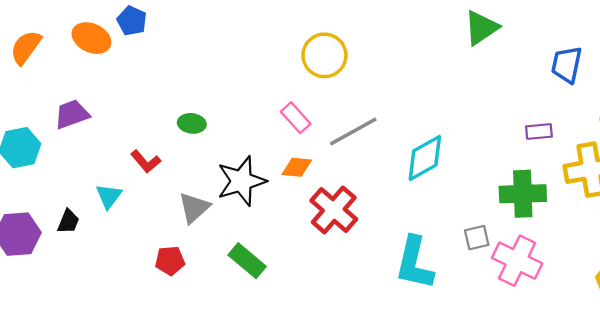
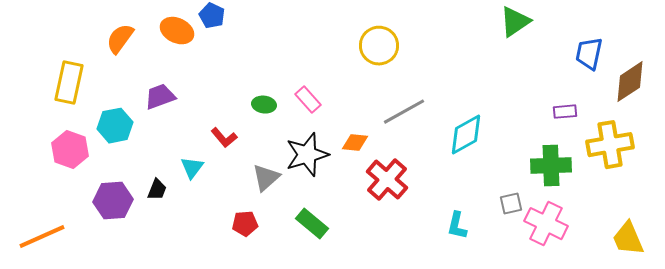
pink rectangle: (296, 118) -> (308, 100), moved
cyan L-shape: (414, 263) -> (457, 226), size x0.6

